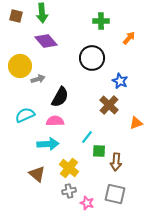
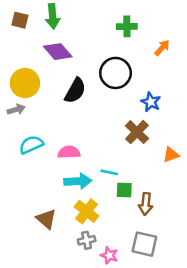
gray arrow: (38, 79) -> (16, 109), moved
black semicircle: (60, 97) -> (75, 91), moved
cyan line: (87, 137) -> (109, 172), turned 64
cyan arrow: (48, 144) -> (78, 181), moved

